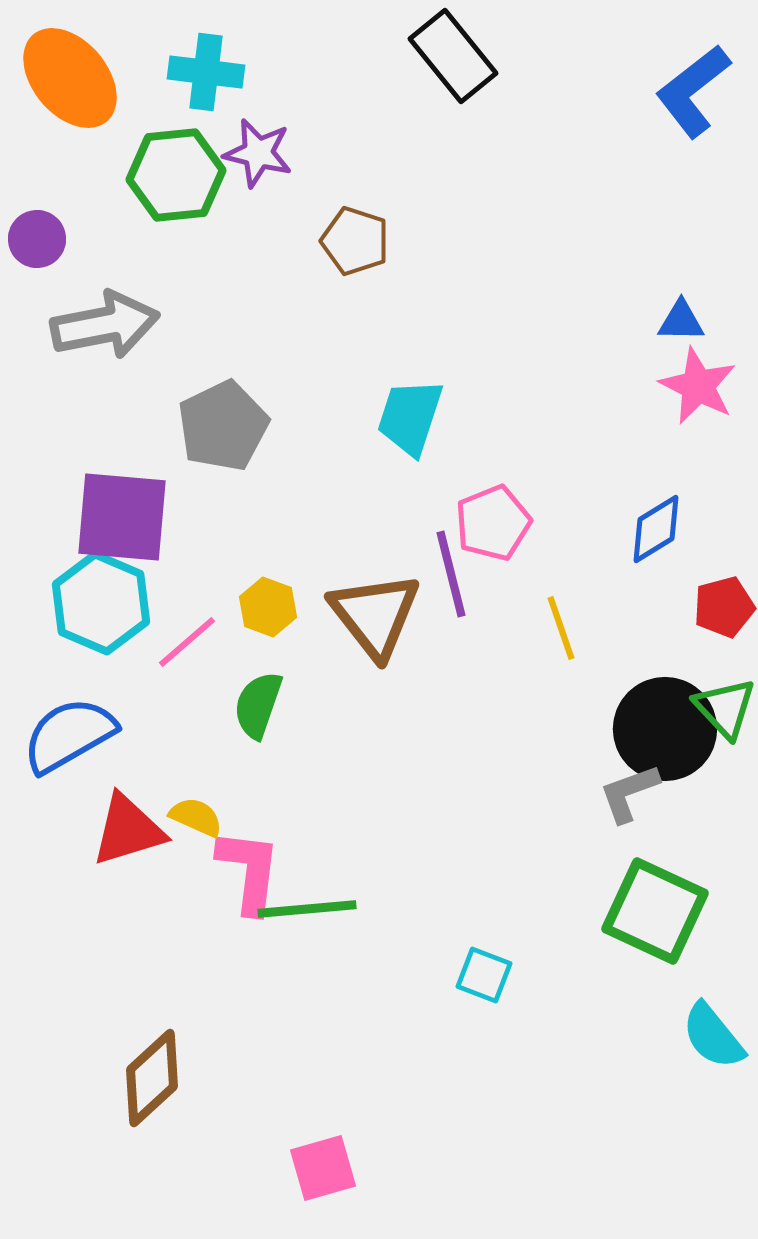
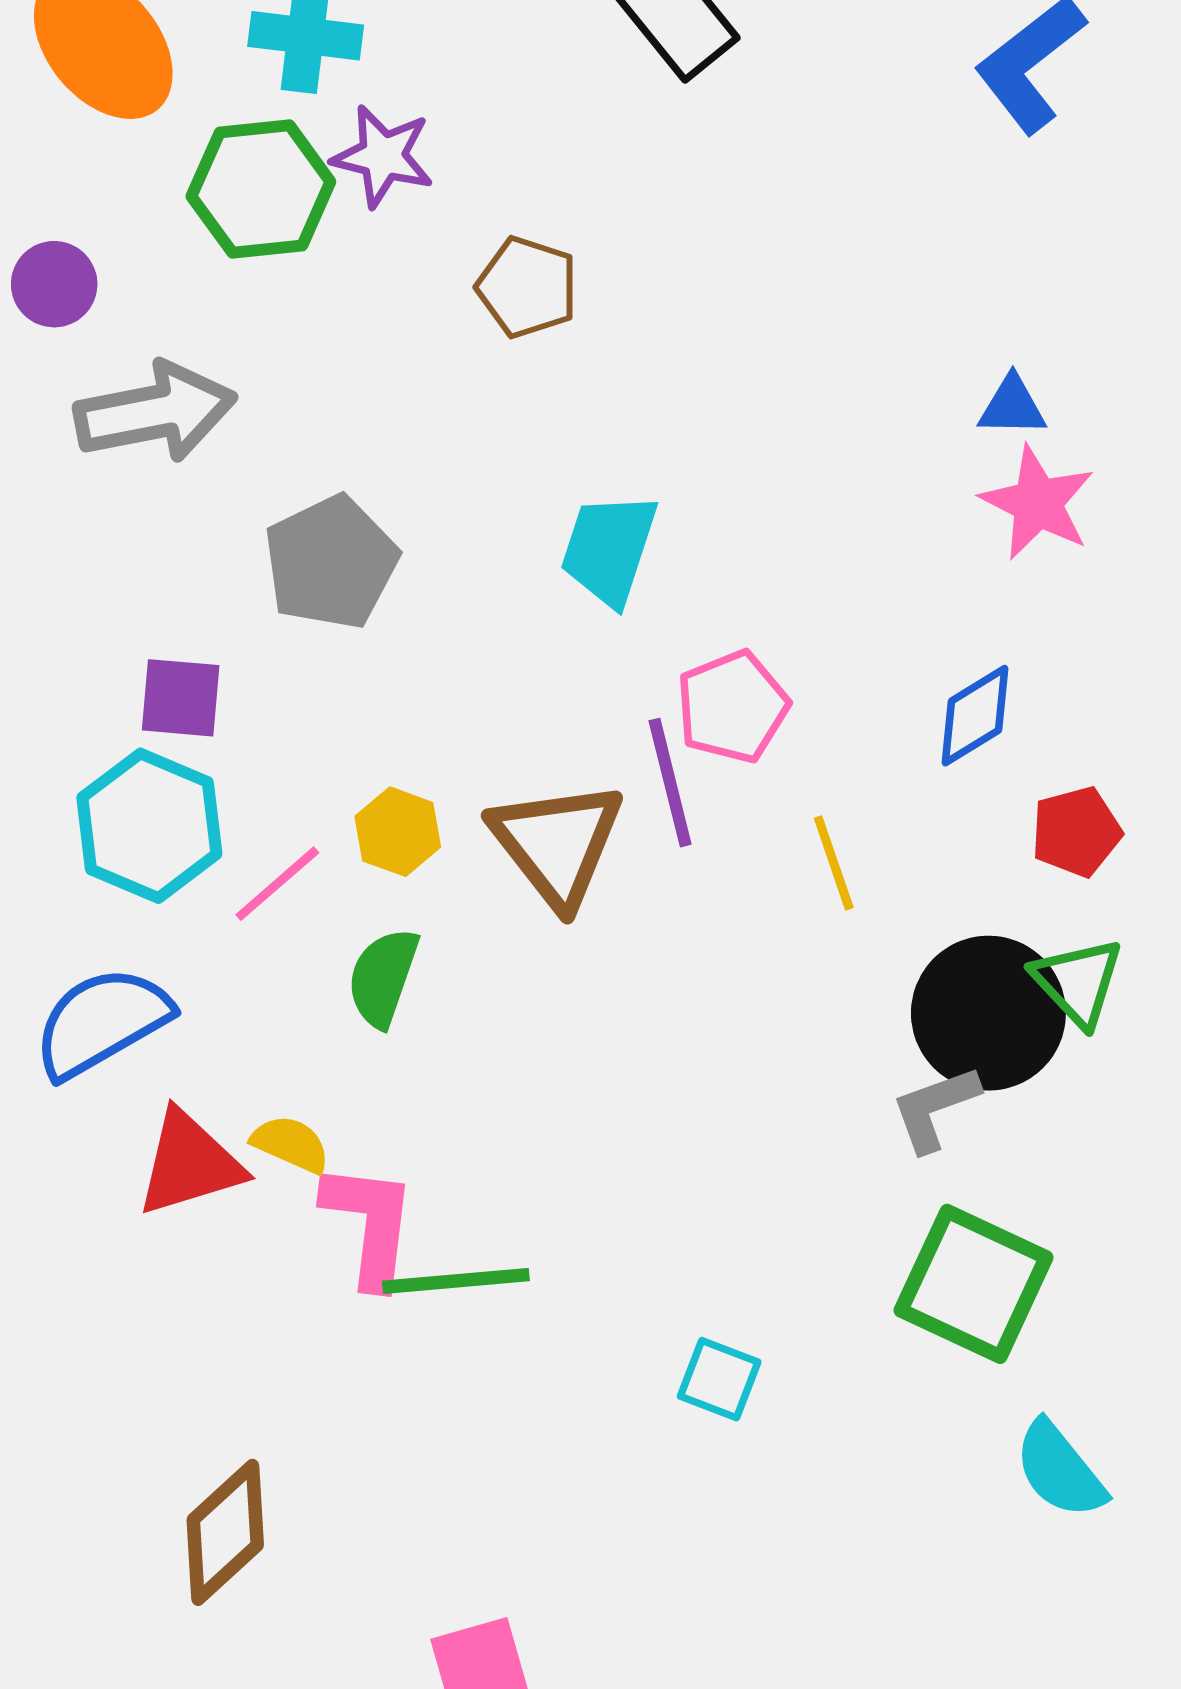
purple square: (122, 517) -> (181, 698), size x0.6

